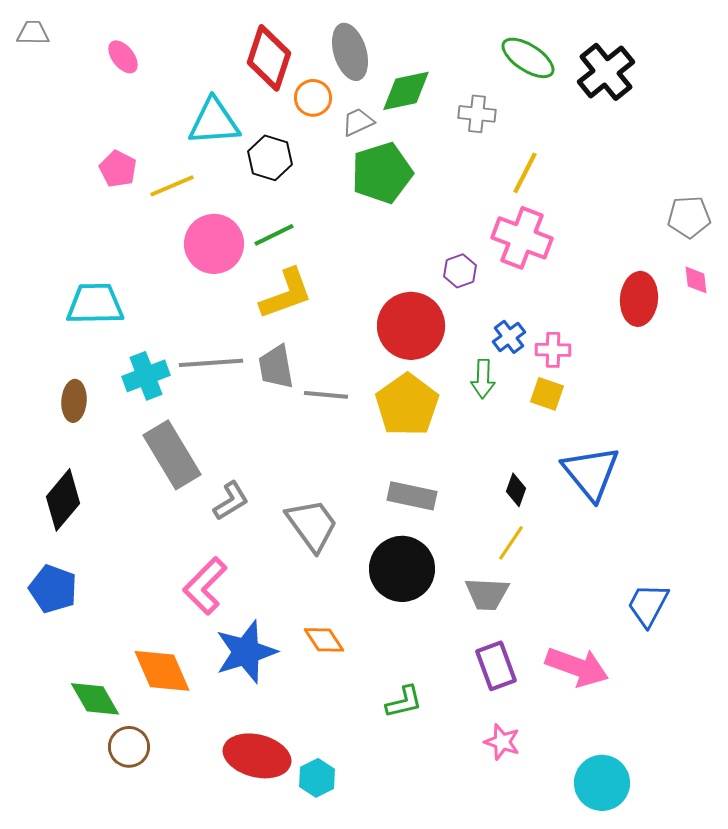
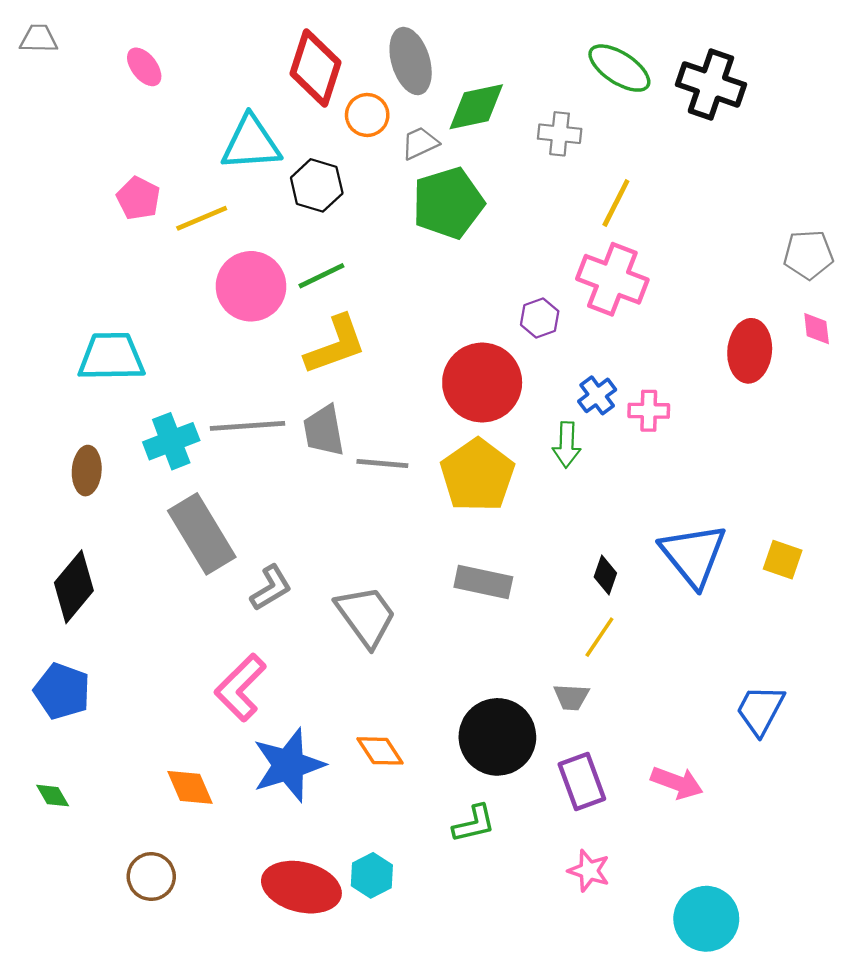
black cross: (606, 72) -> (711, 84), turned -32
yellow square: (547, 394) -> (783, 560), moved
black circle: (402, 569) -> (497, 737), moved
gray trapezoid: (487, 594) -> (571, 697), size x0.7
pink arrow: (577, 667) -> (677, 783), size x0.7
orange diamond: (162, 671) -> (190, 787), size x0.7
green diamond: (95, 699) -> (53, 796), moved, size x0.6
cyan hexagon: (317, 778) -> (372, 875), moved

